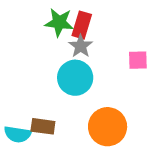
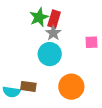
green star: (59, 22) -> (39, 17), turned -30

